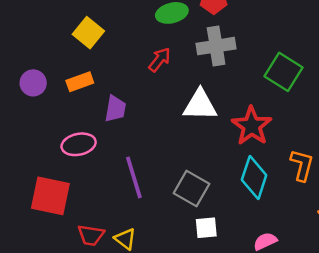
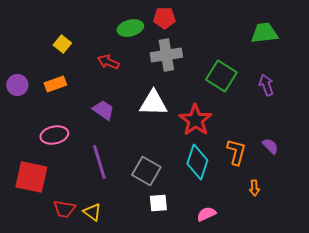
yellow square: (88, 33) -> (62, 44), size x0.7
red arrow: (160, 60) -> (108, 62), moved, turned -105
purple trapezoid: (115, 109) -> (103, 110), moved, turned -65

